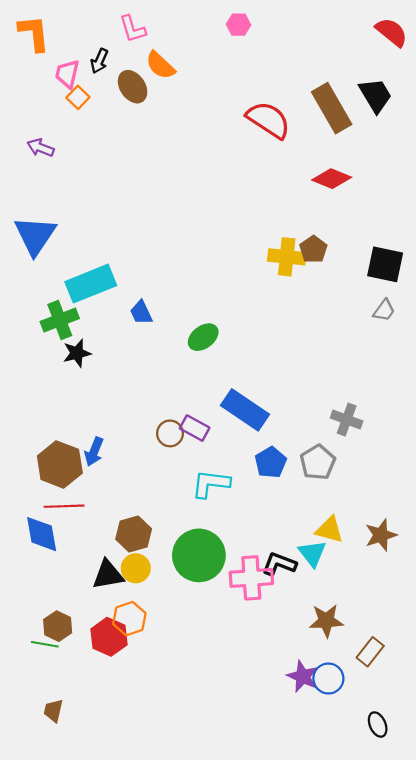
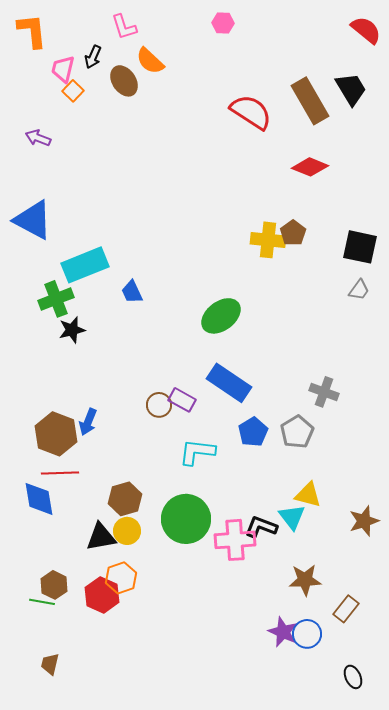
blue triangle: (35, 235) -> (33, 220), turned -36
green ellipse: (203, 337) -> (221, 316), moved, size x1.4
brown star: (381, 535) -> (364, 521), moved

